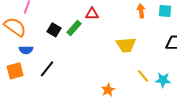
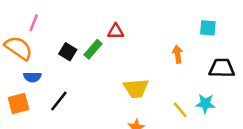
orange arrow: (141, 11) -> (178, 54), moved
yellow trapezoid: (126, 45) -> (136, 88), moved
cyan star: (163, 80) -> (205, 104), moved

